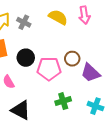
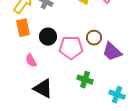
green cross: (63, 101) -> (85, 80), turned 35
cyan cross: (95, 106) -> (117, 95), moved

